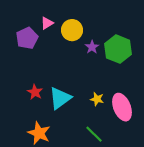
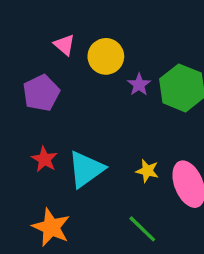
pink triangle: (47, 23) -> (64, 45), turned -48
purple pentagon: (27, 38) -> (41, 93), moved

